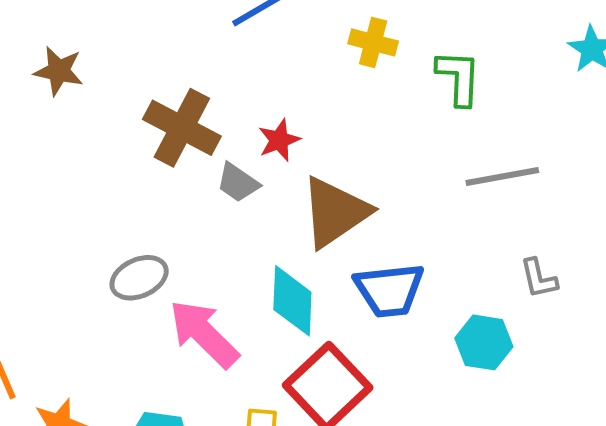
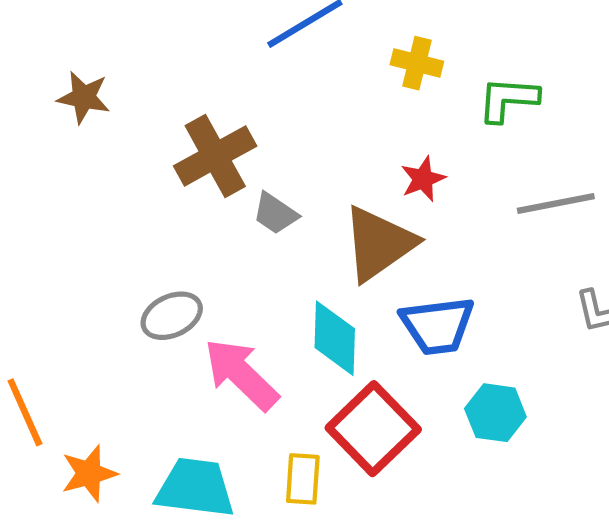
green L-shape: (459, 78) -> (508, 99), turned -88
brown cross: (182, 128) -> (215, 156), turned 34
red star: (279, 140) -> (423, 179), moved
cyan hexagon: (484, 342) -> (495, 413), moved

